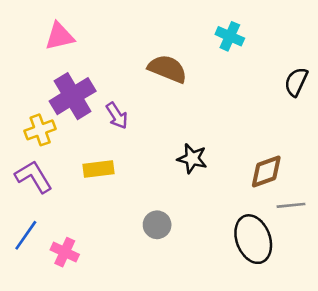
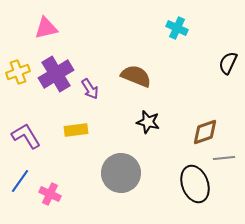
brown semicircle: (167, 69) -> (136, 76), moved
yellow cross: (40, 130) -> (18, 72), moved
gray circle: (157, 225) -> (121, 173), size x1.8

